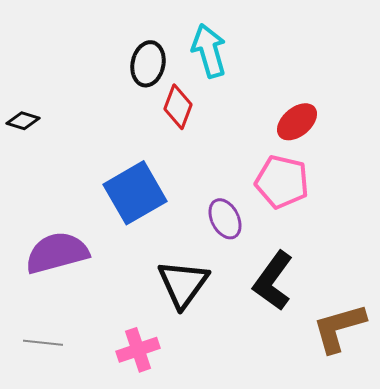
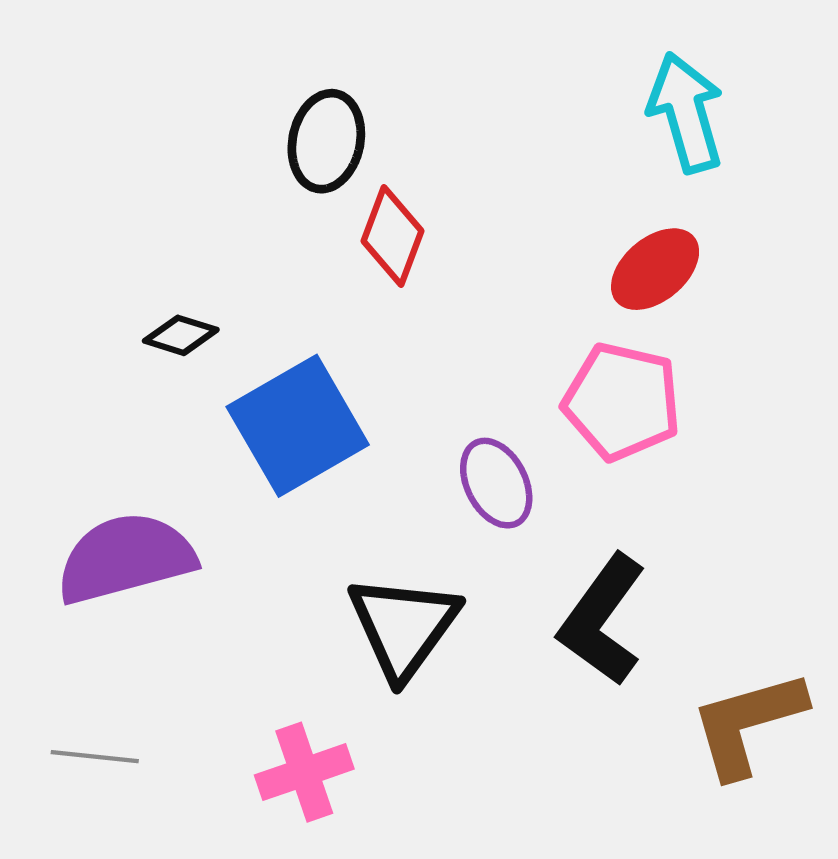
cyan arrow: (209, 51) -> (686, 112), moved
black diamond: (23, 121) -> (181, 335), moved

